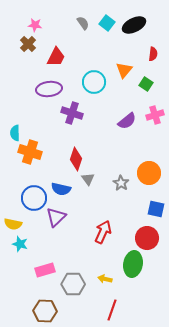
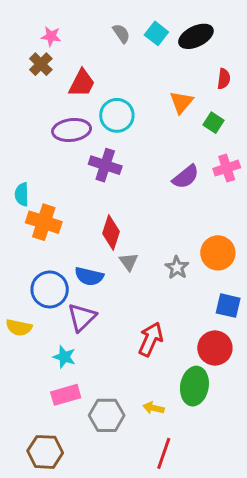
cyan circle: (94, 82) -> (117, 115), moved
cyan star: (20, 244) -> (64, 357), moved
brown hexagon: (45, 311) -> (45, 452), moved

